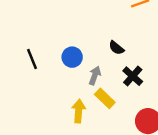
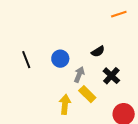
black semicircle: (116, 48) -> (98, 51), turned -72

